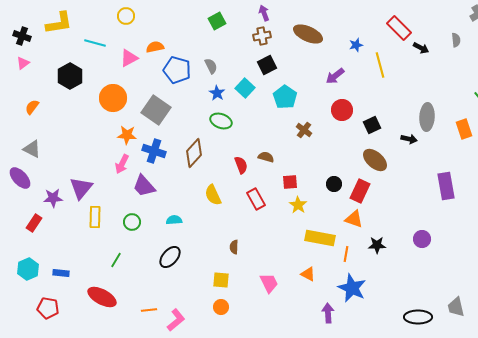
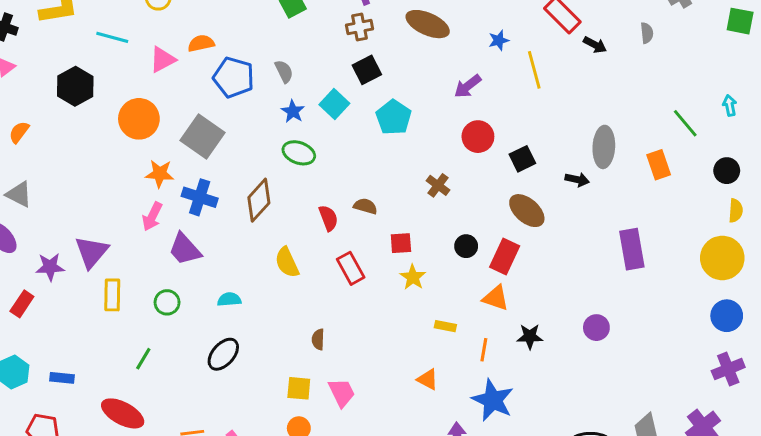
brown cross: (304, 130) -> (438, 185), moved
yellow rectangle: (320, 238) -> (445, 326), size x0.5
pink trapezoid: (269, 283) -> (342, 393), moved

